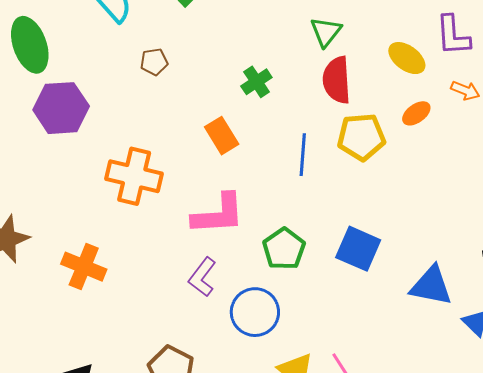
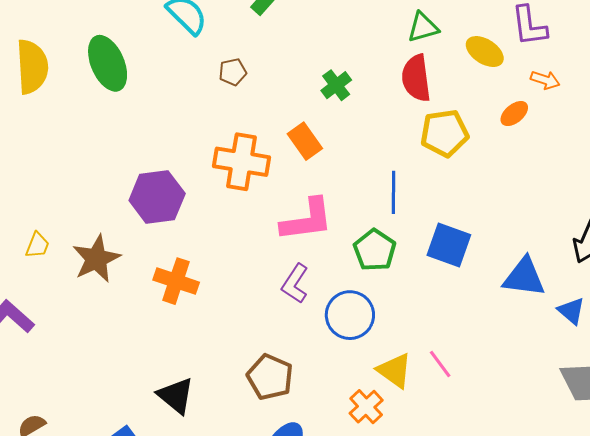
green triangle: (326, 32) -> (423, 27), moved, turned 40
purple hexagon: (61, 108) -> (157, 197), moved
orange ellipse: (416, 113) -> (514, 114), moved
blue line: (303, 155) -> (393, 192), moved
orange cross: (134, 176) -> (241, 162), moved

